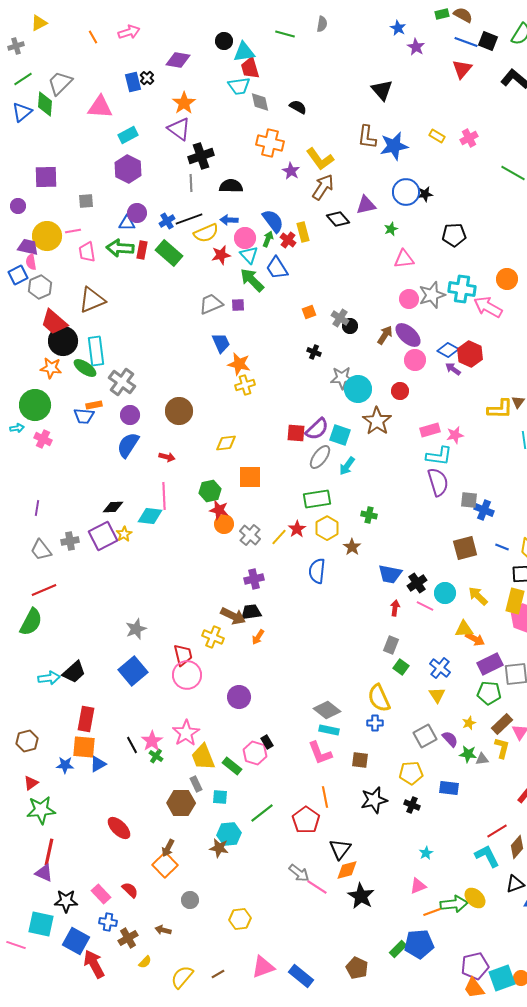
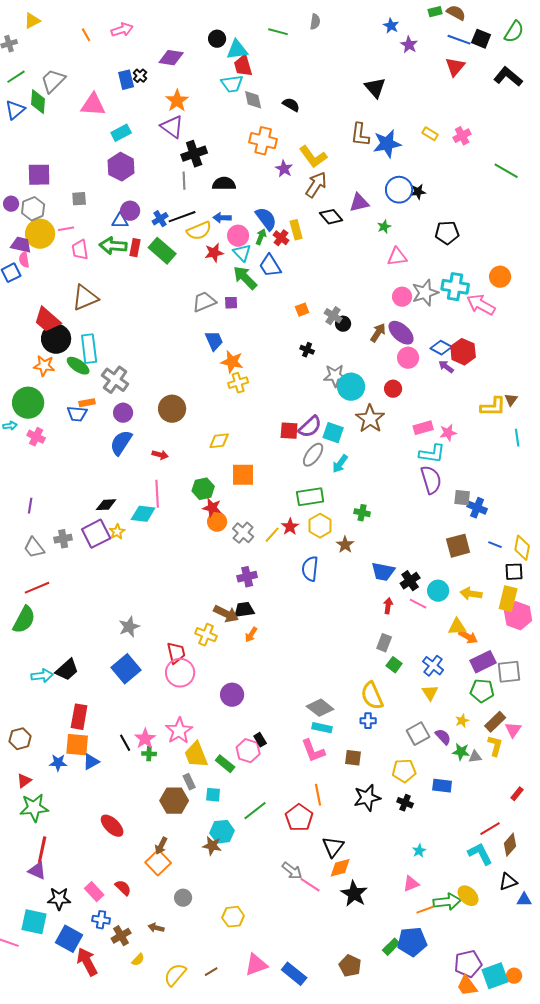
gray hexagon: (40, 287) -> (33, 209), moved
yellow arrow: (478, 596) -> (471, 594), turned -35
green cross: (156, 756) -> (149, 754), turned -32

